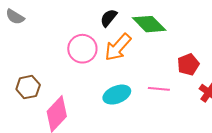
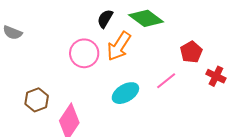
pink line: (159, 89) -> (166, 81), turned -35

